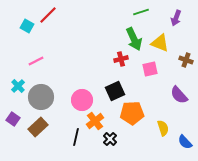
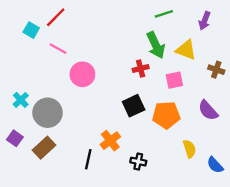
pink line: (36, 61) -> (58, 49), moved, turned 56
pink circle: (82, 100) -> (82, 74), moved
orange pentagon: (132, 113) -> (166, 115), moved
black cross: (110, 139) -> (138, 162), moved, turned -32

